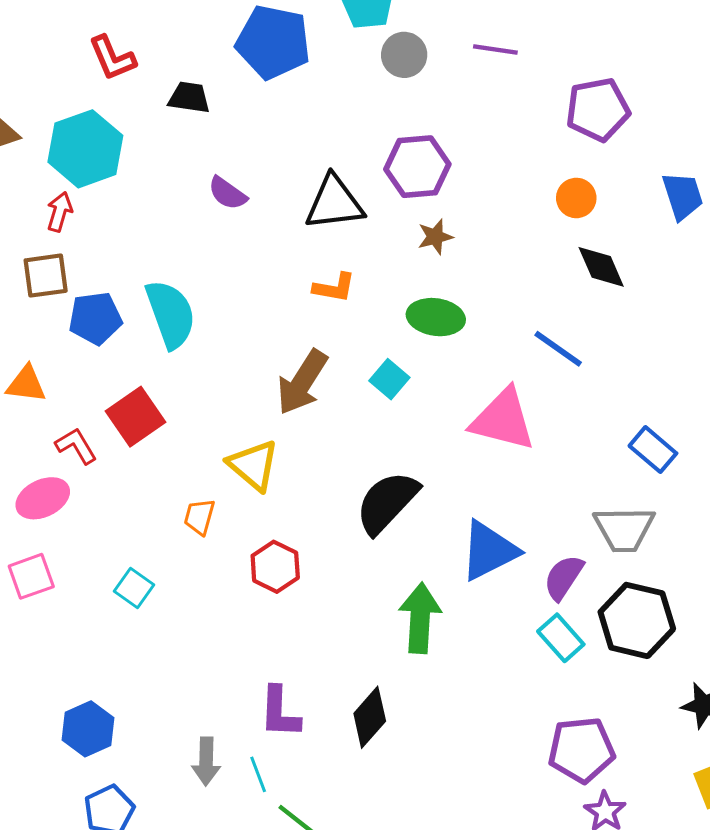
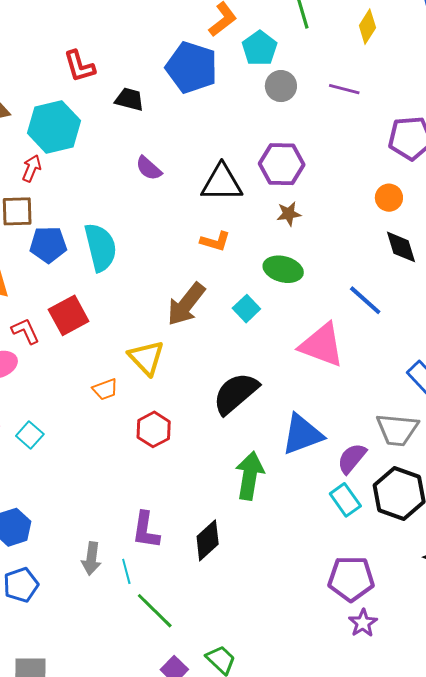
orange trapezoid: (199, 517) -> (105, 389), turned -132
cyan square: (134, 588) -> (30, 435), moved

